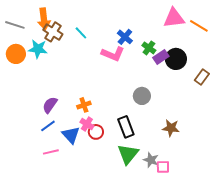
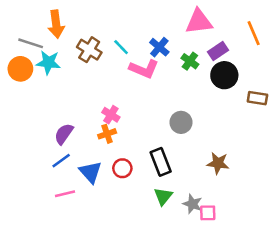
pink triangle: (174, 18) -> (199, 22), moved
gray line: (15, 25) -> (31, 43), moved
orange line: (199, 26) -> (254, 33), turned 36
brown cross: (53, 32) -> (89, 50), moved
cyan line: (81, 33) -> (121, 47), moved
purple rectangle: (161, 57) -> (218, 51), moved
brown rectangle: (202, 77) -> (257, 98), turned 63
pink cross: (87, 124) -> (111, 115), moved
green triangle: (128, 154) -> (163, 196), size x0.7

